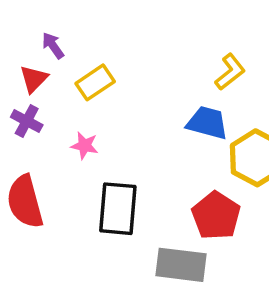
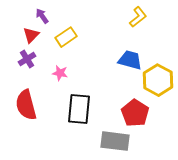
yellow L-shape: (230, 72) -> (138, 17), moved
purple cross: (27, 121) -> (27, 59), turned 30

